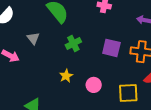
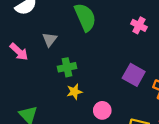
green cross: (73, 43) -> (67, 67), moved

